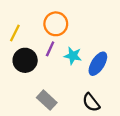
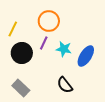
gray rectangle: (47, 100) -> (21, 88), moved
black semicircle: (91, 102) -> (65, 85), moved

